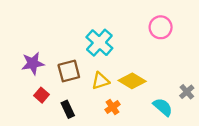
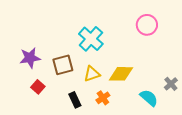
yellow diamond: (132, 81) -> (121, 74), turned -30
black rectangle: (68, 109) -> (75, 100), moved

